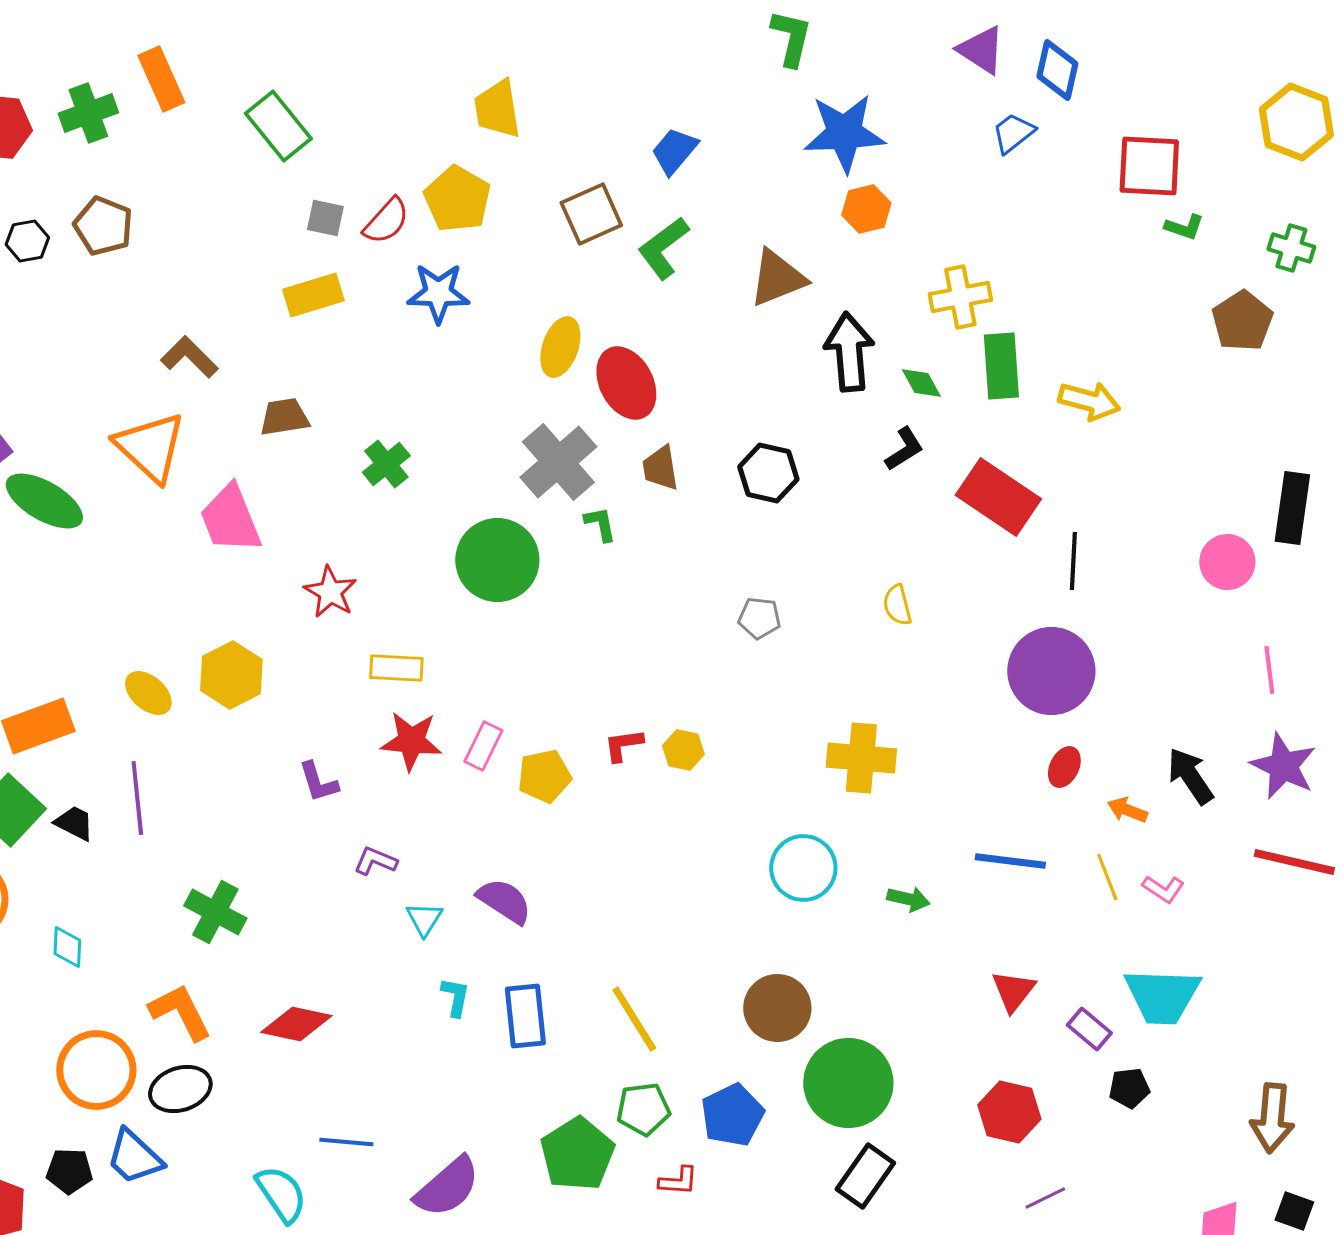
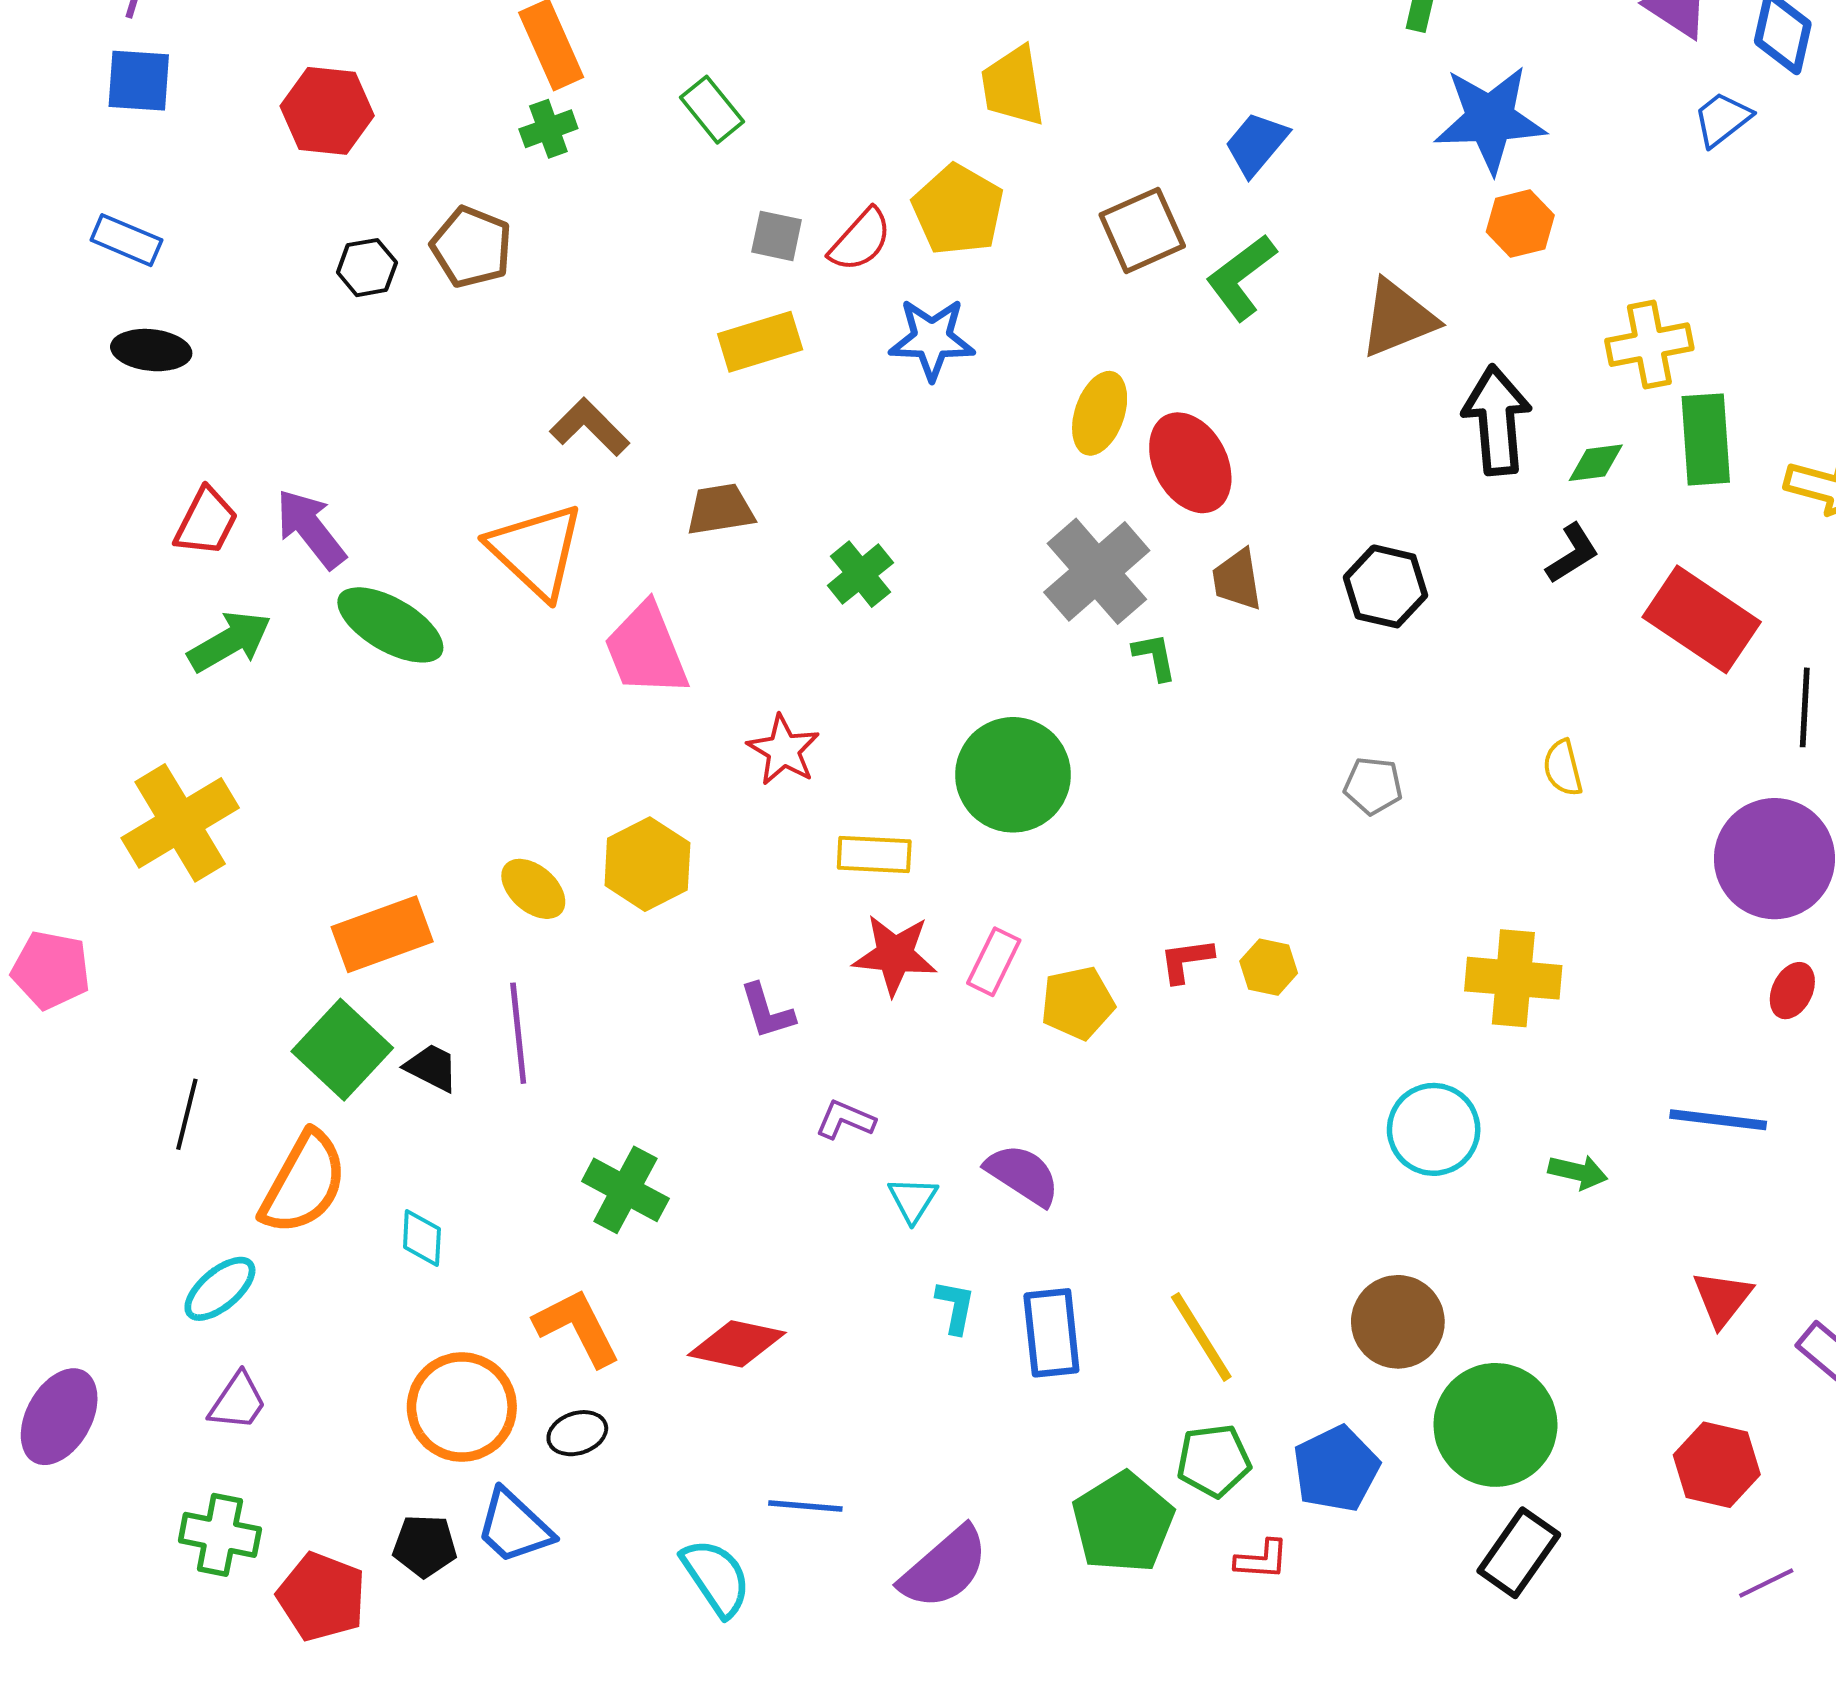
green cross: (88, 113) -> (548, 129), moved, size x0.7
green rectangle: (278, 126) -> (712, 110), size x0.7
green diamond: (921, 383) -> (1596, 463), turned -69
green circle: (497, 560) -> (1013, 775), moved
black ellipse: (180, 1089) -> (577, 1433), size x0.7

